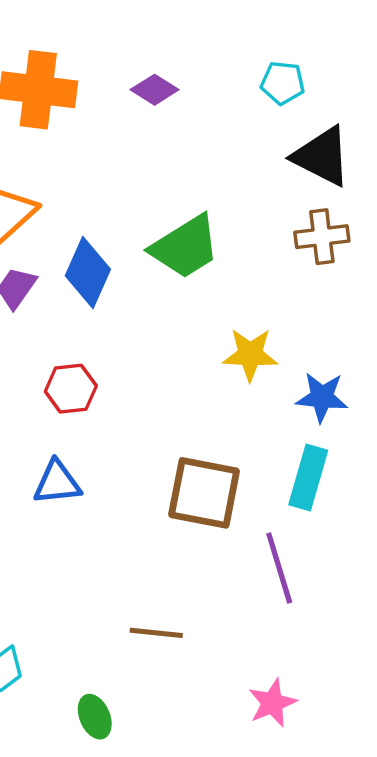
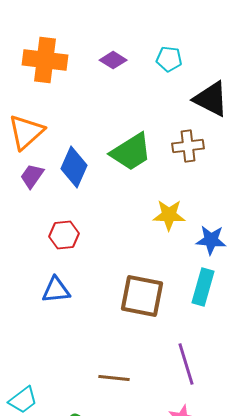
cyan pentagon: (283, 83) -> (169, 59), moved
brown cross: (322, 237) -> (188, 146), moved
purple line: (279, 568) -> (186, 364), moved

